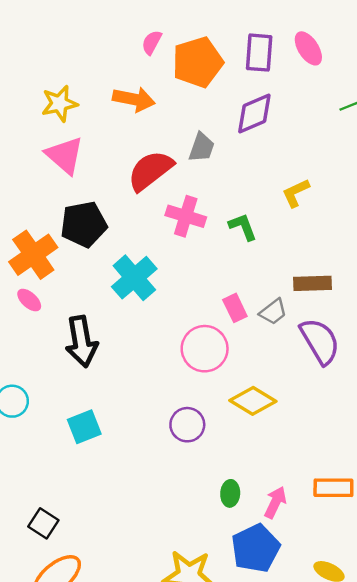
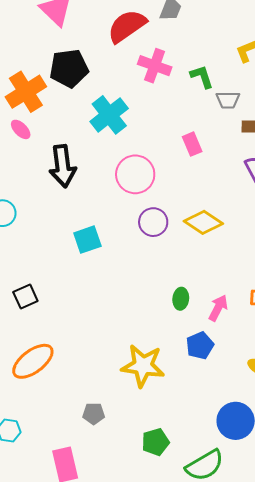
gray trapezoid: (273, 312) -> (228, 100), moved, turned 35
pink circle: (205, 349) -> (135, 174), moved
purple circle: (187, 425) -> (153, 222), moved
cyan square: (84, 427) -> (87, 240), moved
black square: (43, 523) -> (25, 296), moved, turned 30
blue pentagon: (256, 548) -> (200, 346), size x0.7

